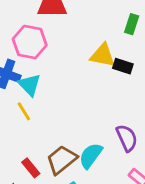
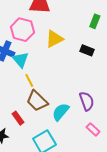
yellow triangle: (103, 55) -> (54, 39), moved, turned -42
yellow line: (24, 111) -> (29, 80), moved
brown trapezoid: (62, 160) -> (37, 101), moved, turned -100

